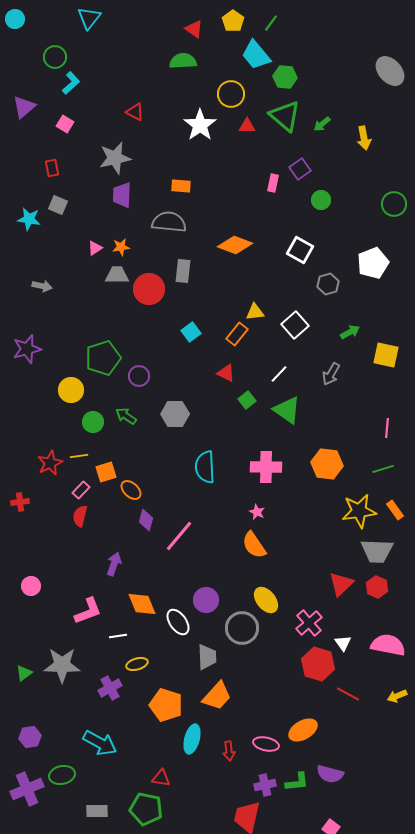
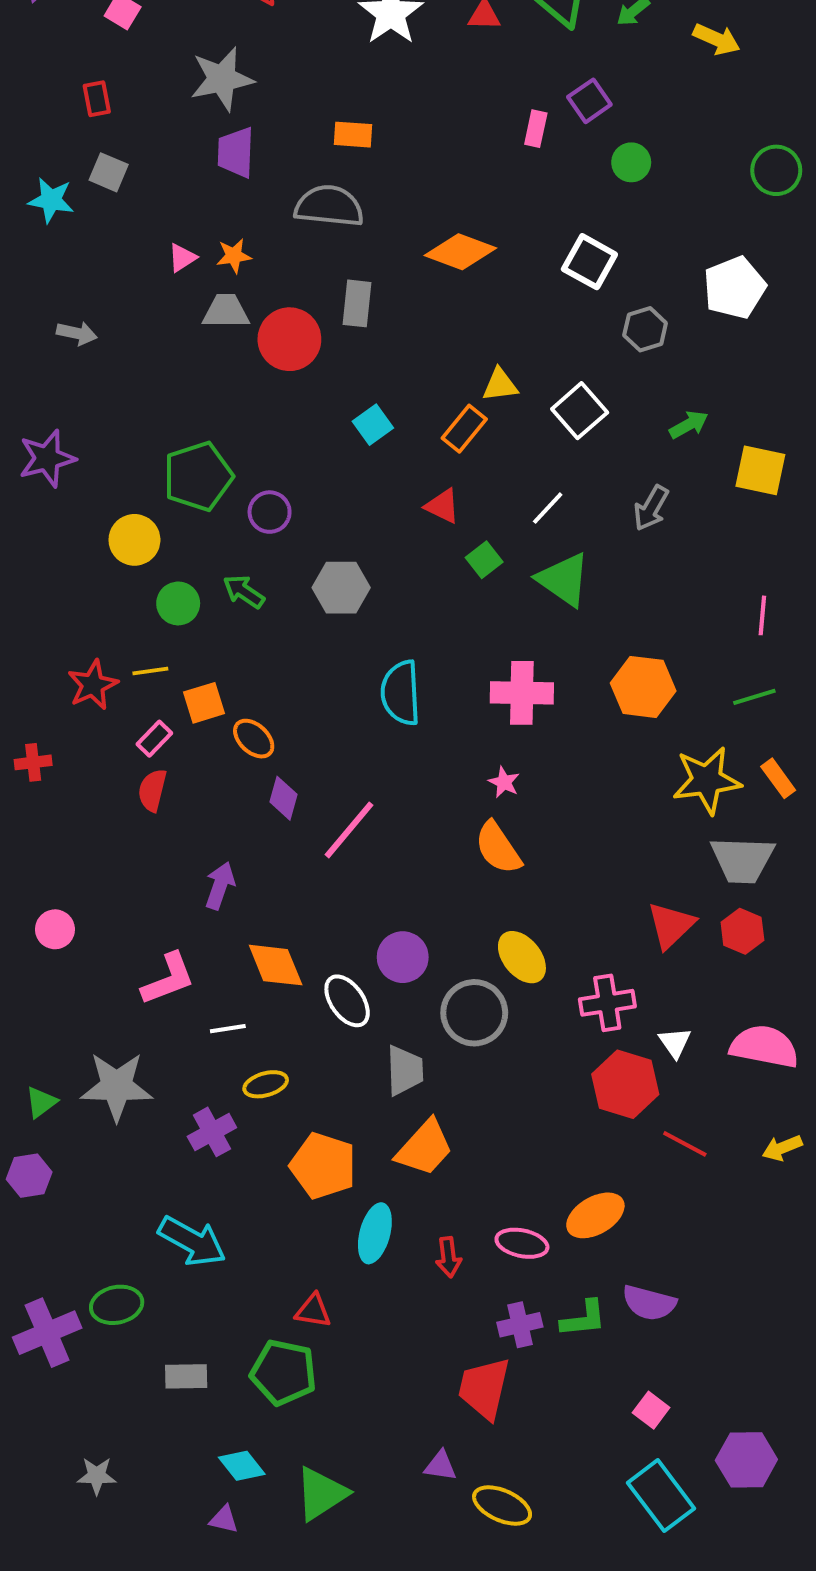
yellow arrow: (364, 138) -> (717, 39), turned -55
pink cross: (309, 623) -> (607, 1003), turned 32
purple hexagon: (30, 737) -> (29, 1176), moved

